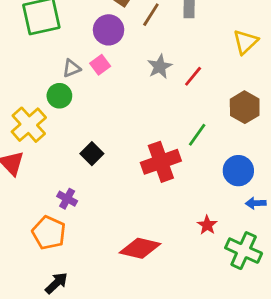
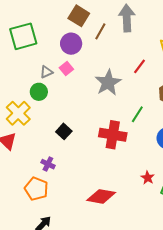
gray star: (160, 67) -> (108, 83), moved, size x1.5
red line: (193, 76) -> (140, 66), moved
red cross: (161, 162) -> (113, 135), turned 32

